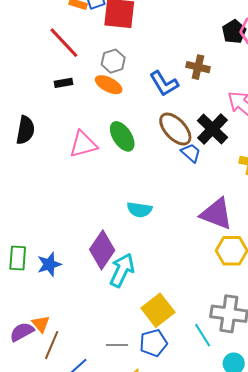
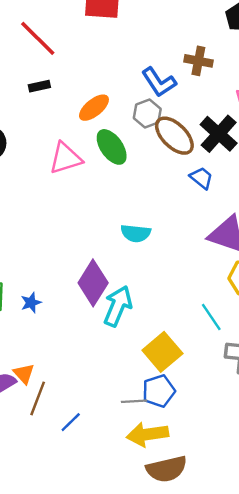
gray hexagon: (113, 61) -> (147, 114), moved
orange ellipse: (109, 85) -> (94, 108), moved, turned -64
blue trapezoid: (191, 153) -> (201, 178), moved
blue star: (49, 264) -> (31, 303), size x0.7
cyan line: (203, 335) -> (211, 317), moved
gray line: (117, 345) -> (134, 401), moved

